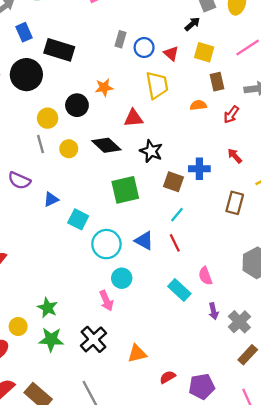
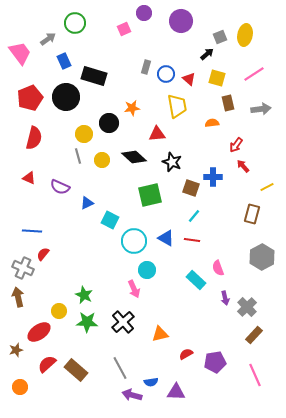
red arrow: (231, 115) -> (236, 145), moved
brown rectangle: (235, 203) -> (252, 214), moved
red line: (175, 243) -> (192, 240), turned -56

